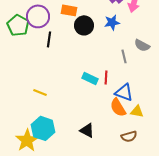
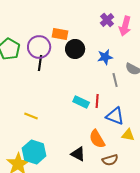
purple circle: (38, 16) -> (39, 47), moved
blue star: (112, 22) -> (105, 57), moved
orange semicircle: (118, 107) -> (97, 139), moved
brown semicircle: (129, 136) -> (110, 160), moved

